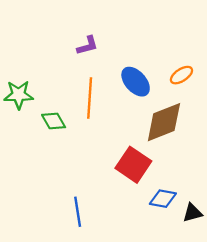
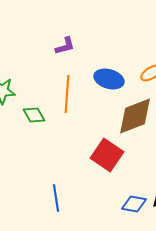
blue ellipse: (136, 82) -> (109, 79), turned -32
blue diamond: (163, 199) -> (134, 204), moved

